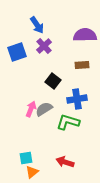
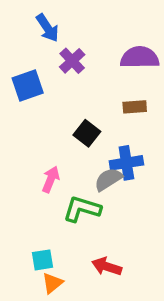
blue arrow: (37, 25) -> (47, 28), moved
purple cross: (44, 46) -> (72, 61), moved
gray semicircle: (44, 109) -> (108, 179), moved
green L-shape: (68, 122) -> (82, 209), moved

